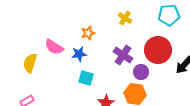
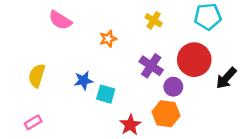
pink semicircle: (54, 47) -> (60, 20), moved
blue star: (79, 54) -> (84, 81), moved

